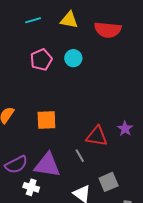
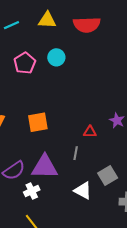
red triangle: (97, 136) -> (90, 132), size x0.6
gray line: (80, 156) -> (76, 153), turned 48
white cross: (31, 187) -> (32, 191), turned -35

